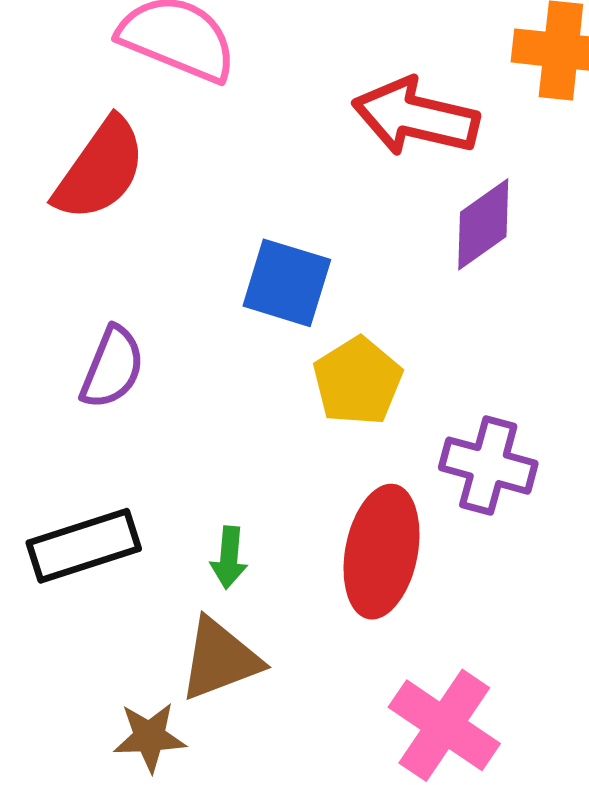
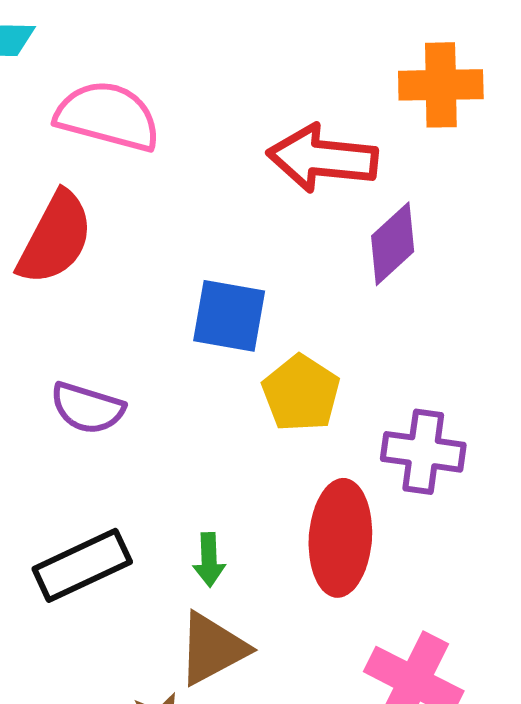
purple semicircle: (112, 367) -> (87, 408), turned 92

